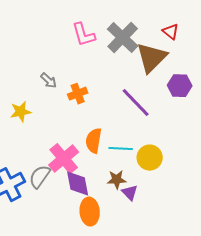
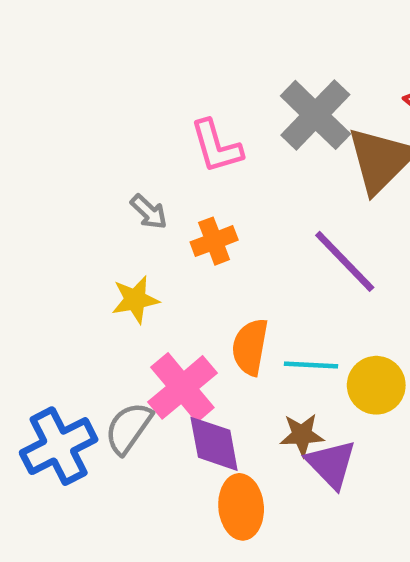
pink L-shape: (84, 35) -> (216, 146), moved
yellow star: (21, 112) -> (135, 300), moved
purple triangle: (130, 193) -> (331, 464), size x1.4

